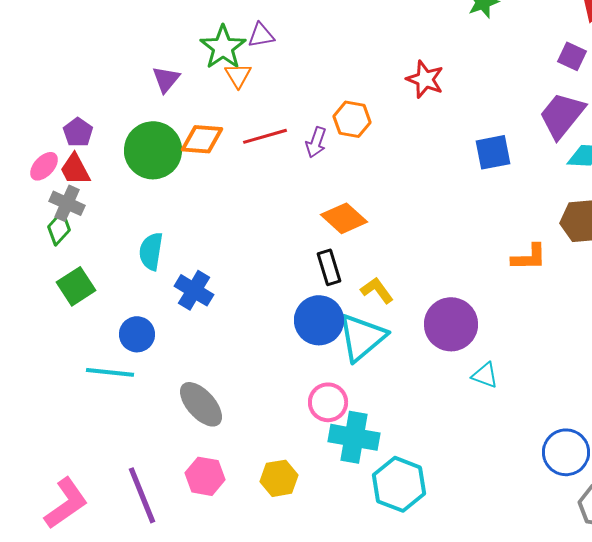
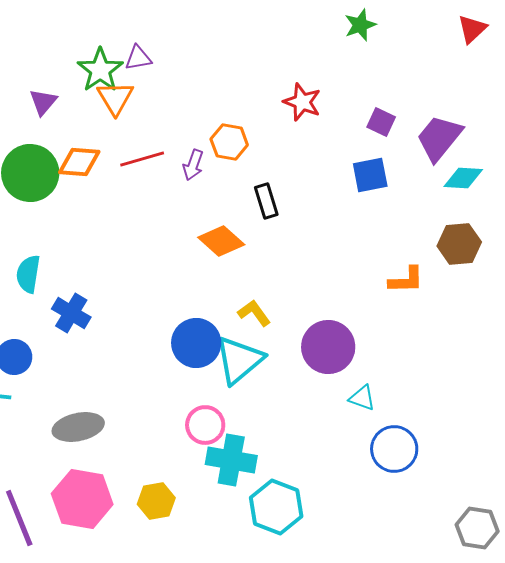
purple square: (572, 56) -> (381, 122), moved
orange triangle: (238, 75) -> (115, 98), size x1.4
black rectangle: (329, 267) -> (266, 201), moved
gray ellipse: (201, 404) -> (78, 427), turned -60
blue circle: (566, 452) -> (394, 449), moved
pink hexagon: (205, 476) -> (82, 499), size x1.5

